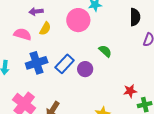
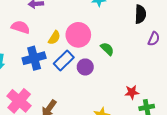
pink circle: (78, 20) -> (78, 35), moved
yellow semicircle: (45, 29) -> (54, 38), moved

